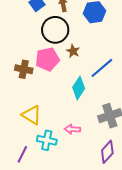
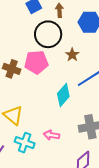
brown star: (73, 51) -> (72, 55), moved

